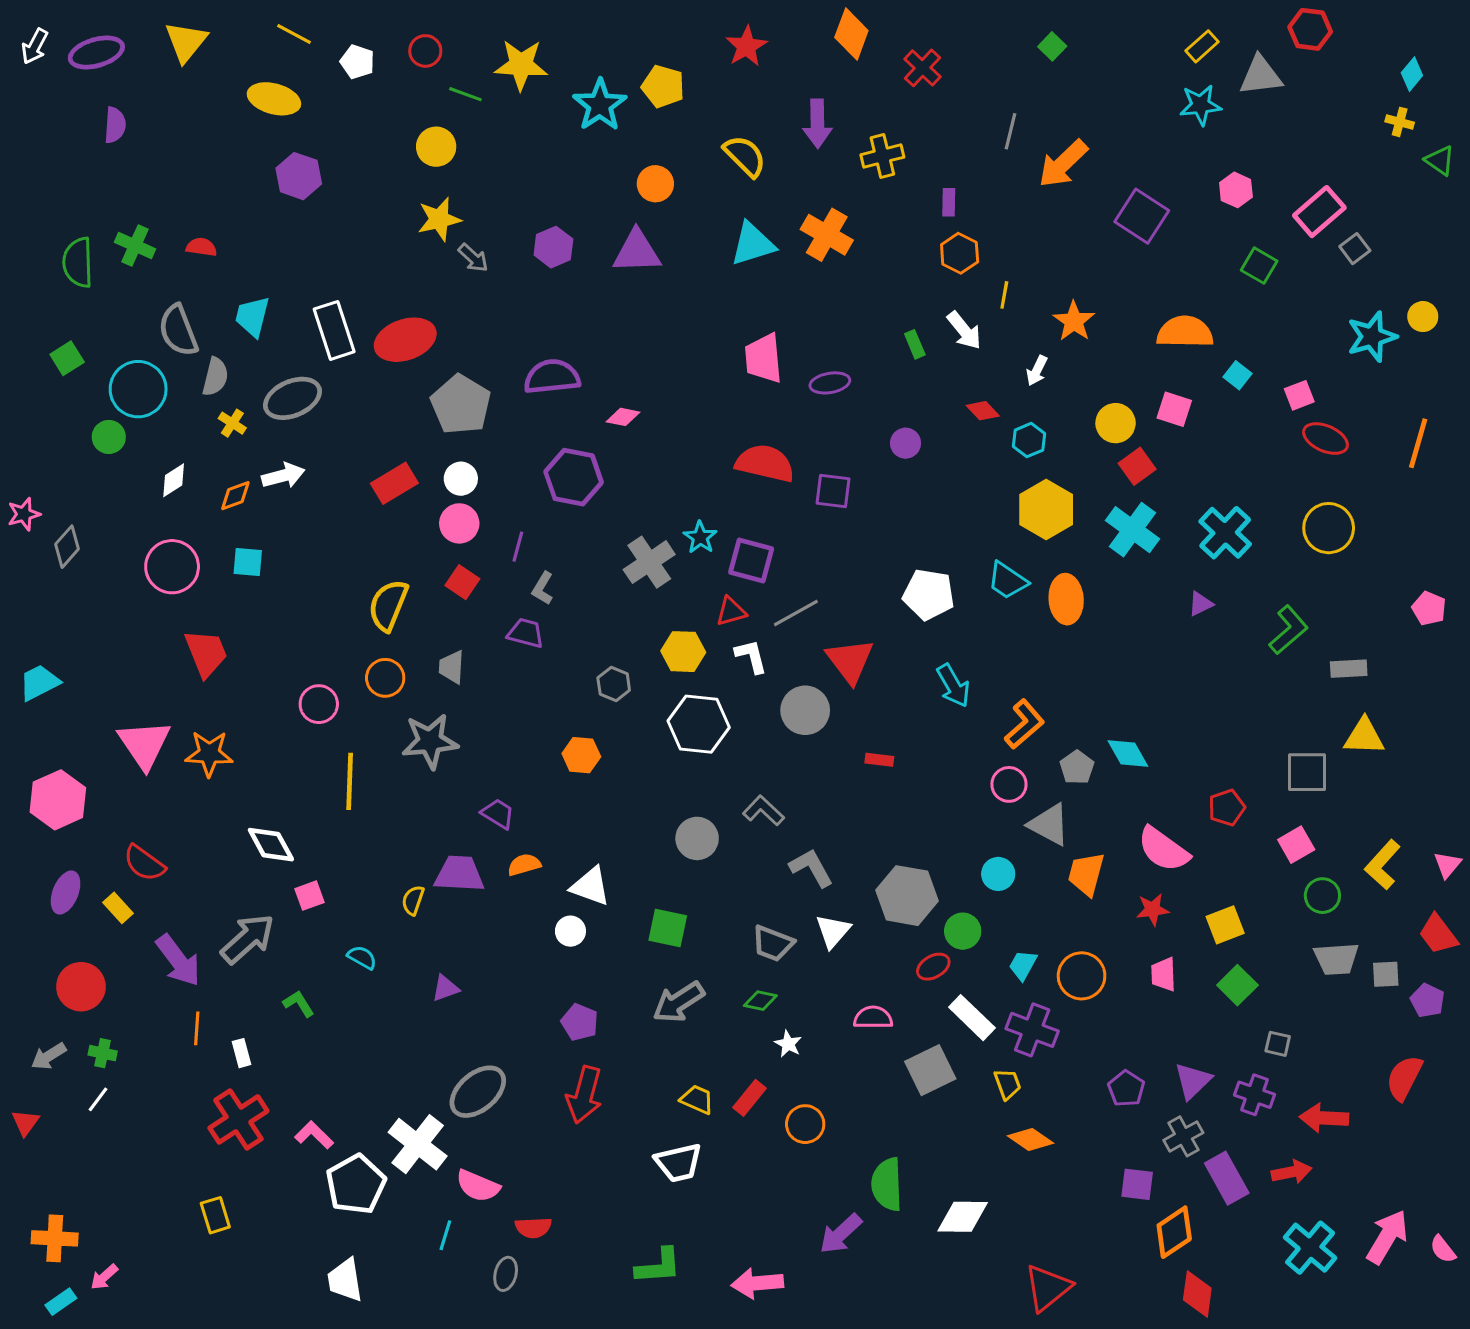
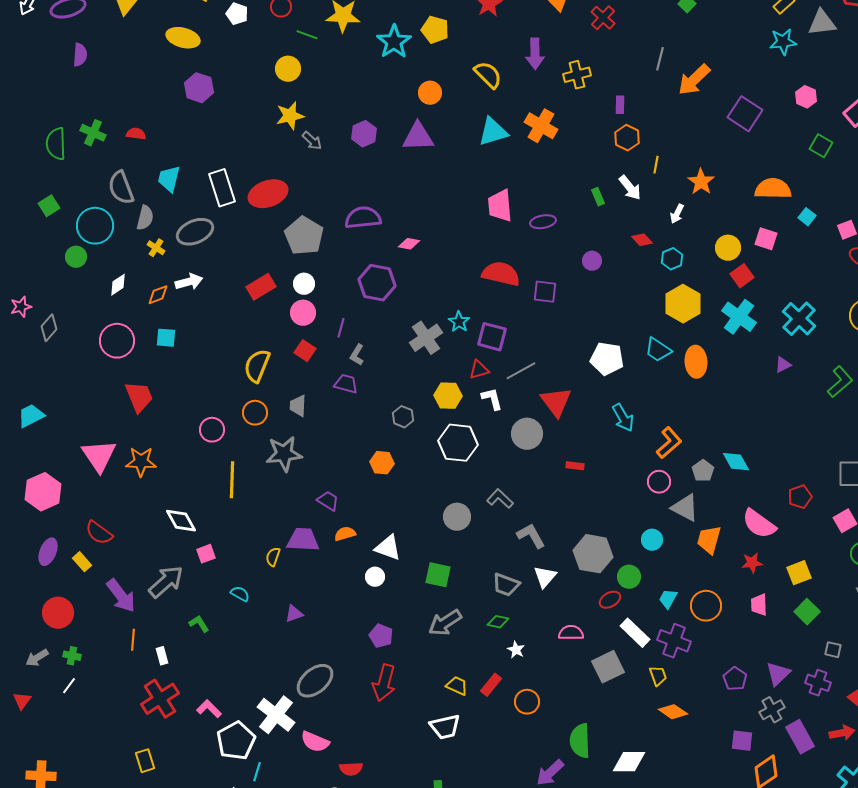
cyan line: (445, 1235) -> (257, 772), moved

